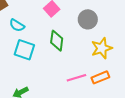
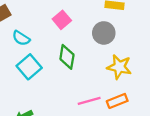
yellow star: (102, 48) -> (119, 67), turned 30
cyan square: (24, 50) -> (29, 67), turned 30

